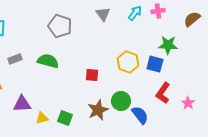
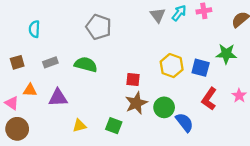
gray triangle: (103, 14) -> (158, 15), moved
green star: (168, 45) -> (226, 54), moved
pink star: (188, 103) -> (239, 96), moved
purple triangle: (22, 104) -> (58, 98), moved
brown star: (98, 110) -> (136, 103), moved
green square: (65, 118) -> (114, 126), moved

